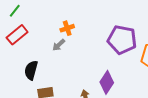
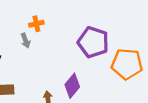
gray arrow: (59, 45) -> (25, 41), turned -72

